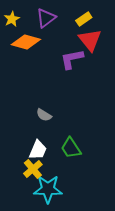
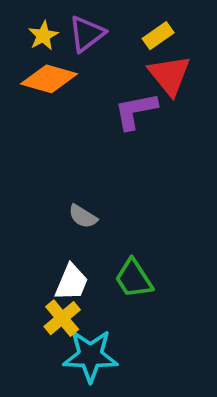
yellow star: (12, 19) -> (43, 36), moved

